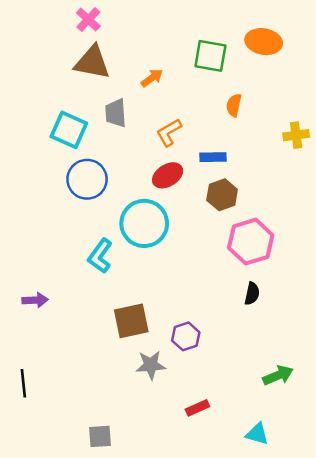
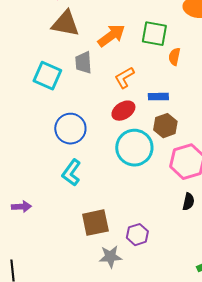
green square: (210, 56) -> (154, 34), moved
orange arrow: (152, 78) -> (111, 36), size x1.6
blue circle: (87, 179) -> (70, 129), moved
cyan circle: (144, 223) -> (134, 148), moved

